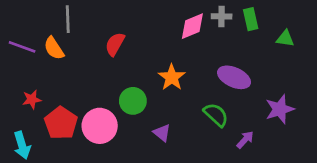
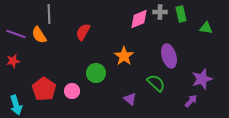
purple ellipse: (234, 77) -> (169, 56), turned 50
red star: (32, 100) -> (13, 61), moved
pink circle: (100, 126) -> (72, 91), size x0.6
purple triangle: (162, 133) -> (130, 99), moved
purple arrow: (245, 140) -> (191, 101), moved

